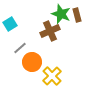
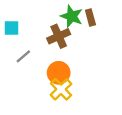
cyan square: (10, 24) -> (12, 28), turned 32
orange circle: (32, 62) -> (59, 73), moved

